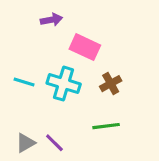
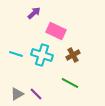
purple arrow: (51, 20) -> (34, 13), turned -32
green line: (106, 126) -> (70, 83), turned 36

